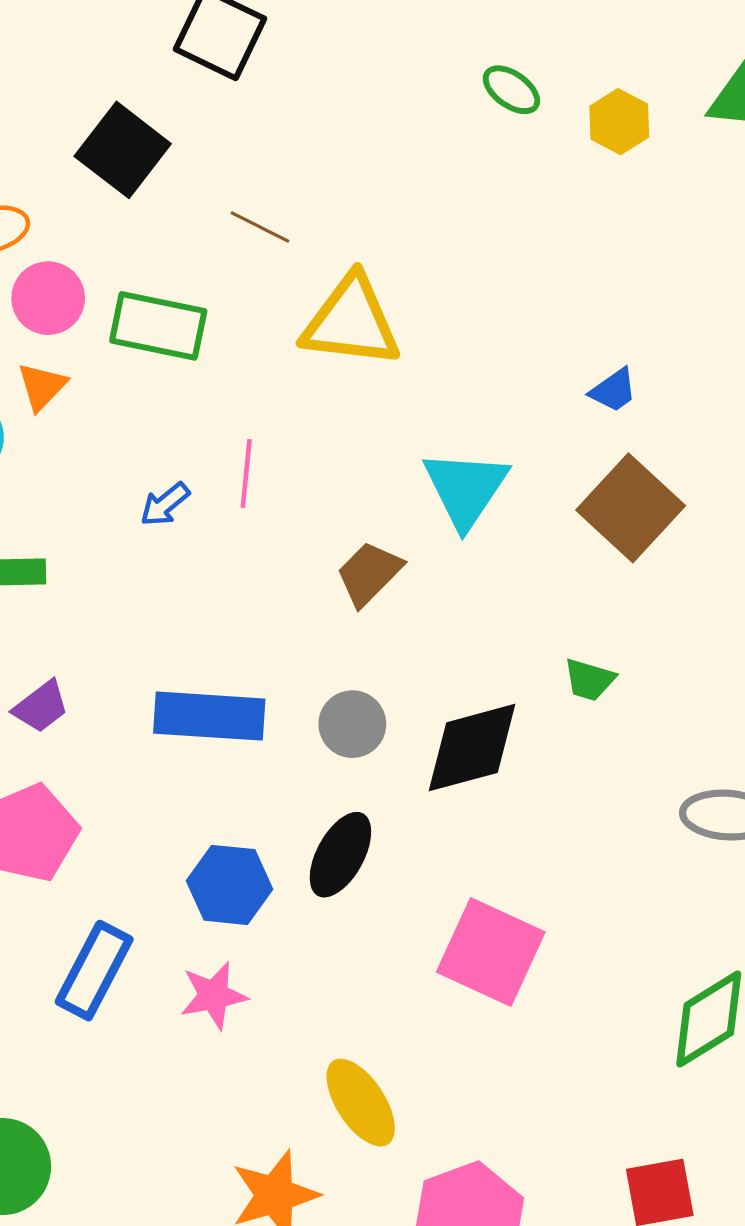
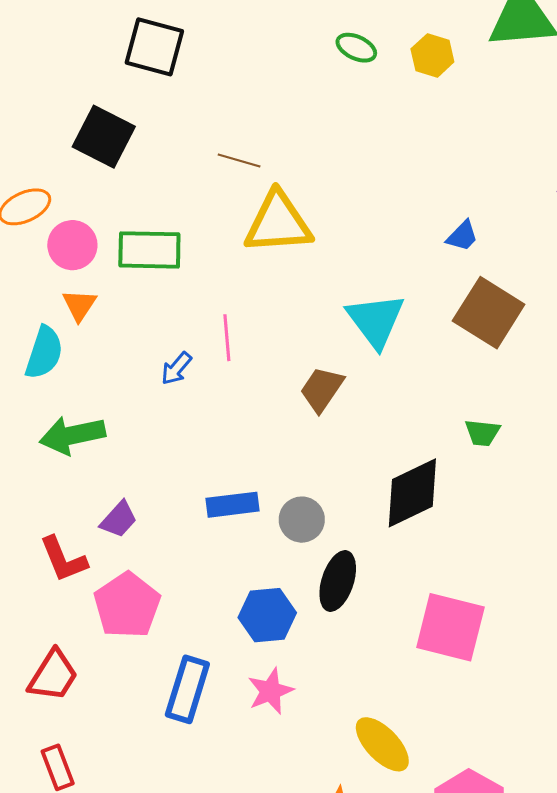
brown line: (260, 227) -> (239, 160), moved
blue rectangle: (209, 716) -> (233, 505), size x0.7
gray circle: (352, 724) -> (302, 520), moved

